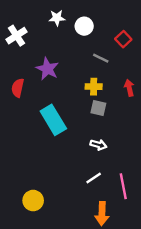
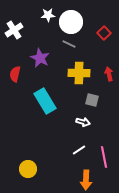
white circle: (84, 26) -> (71, 22), size x1.5
gray line: (101, 58) -> (69, 44), moved
yellow cross: (94, 87) -> (79, 73), size x1.5
gray square: (98, 108) -> (92, 100), moved

